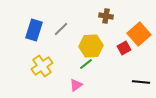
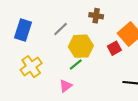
gray line: (61, 29) -> (61, 29), moved

